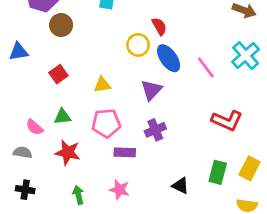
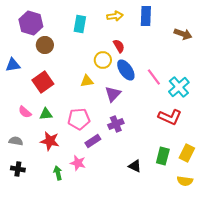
cyan cross: (246, 56) -> (179, 87), moved
red square: (58, 74) -> (43, 82), size x1.5
yellow triangle: (102, 85) -> (87, 81), moved
pink semicircle: (35, 127) -> (25, 112), moved
purple rectangle: (125, 152) -> (93, 141), turned -35
pink star: (119, 190) -> (78, 163), moved

